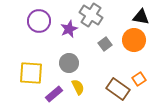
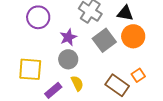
black triangle: (141, 17) -> (125, 13), moved
purple star: (69, 29) -> (68, 37), moved
gray square: (105, 44) -> (104, 40), size x1.6

